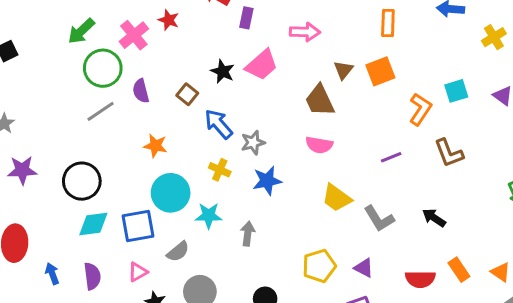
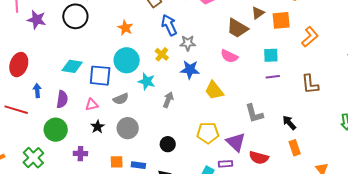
cyan square: (456, 91) -> (271, 55), moved
brown trapezoid: (320, 100) -> (237, 28), turned -50
orange L-shape: (420, 109) -> (310, 37), moved
black circle: (82, 181) -> (75, 16), moved
yellow trapezoid: (337, 198) -> (214, 90), moved
purple triangle: (364, 268) -> (236, 142), size x1.5
orange rectangle: (459, 270) -> (295, 148), moved
red semicircle: (420, 279) -> (259, 158), moved

